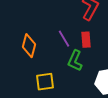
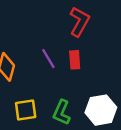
green L-shape: (75, 61) -> (62, 112), moved

